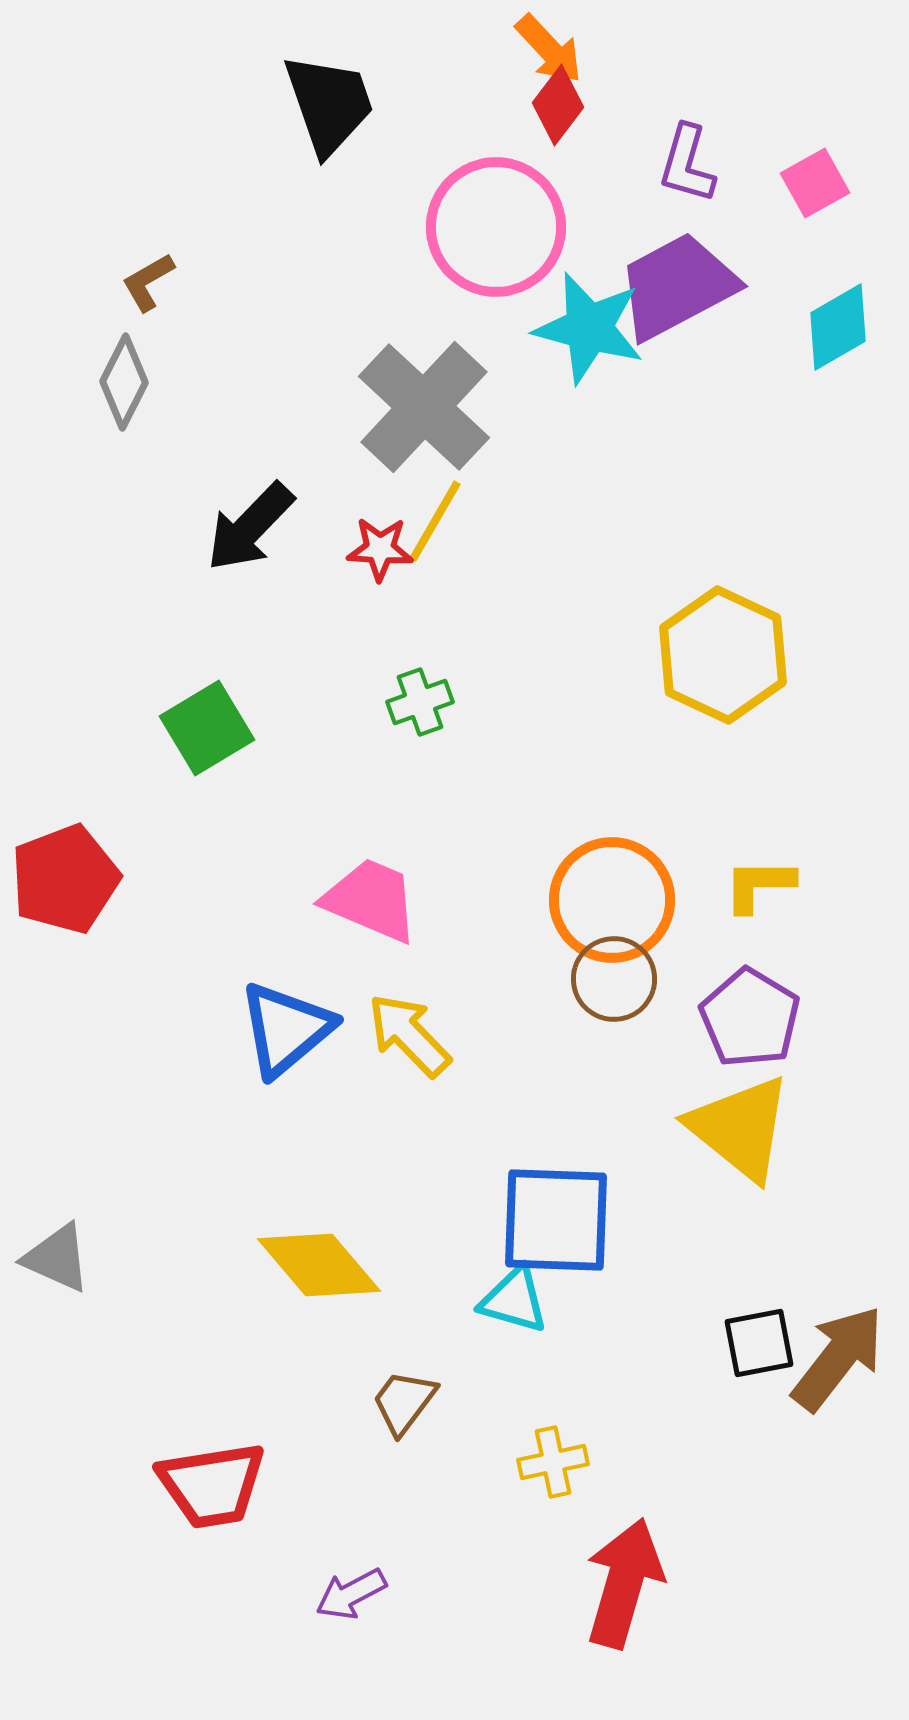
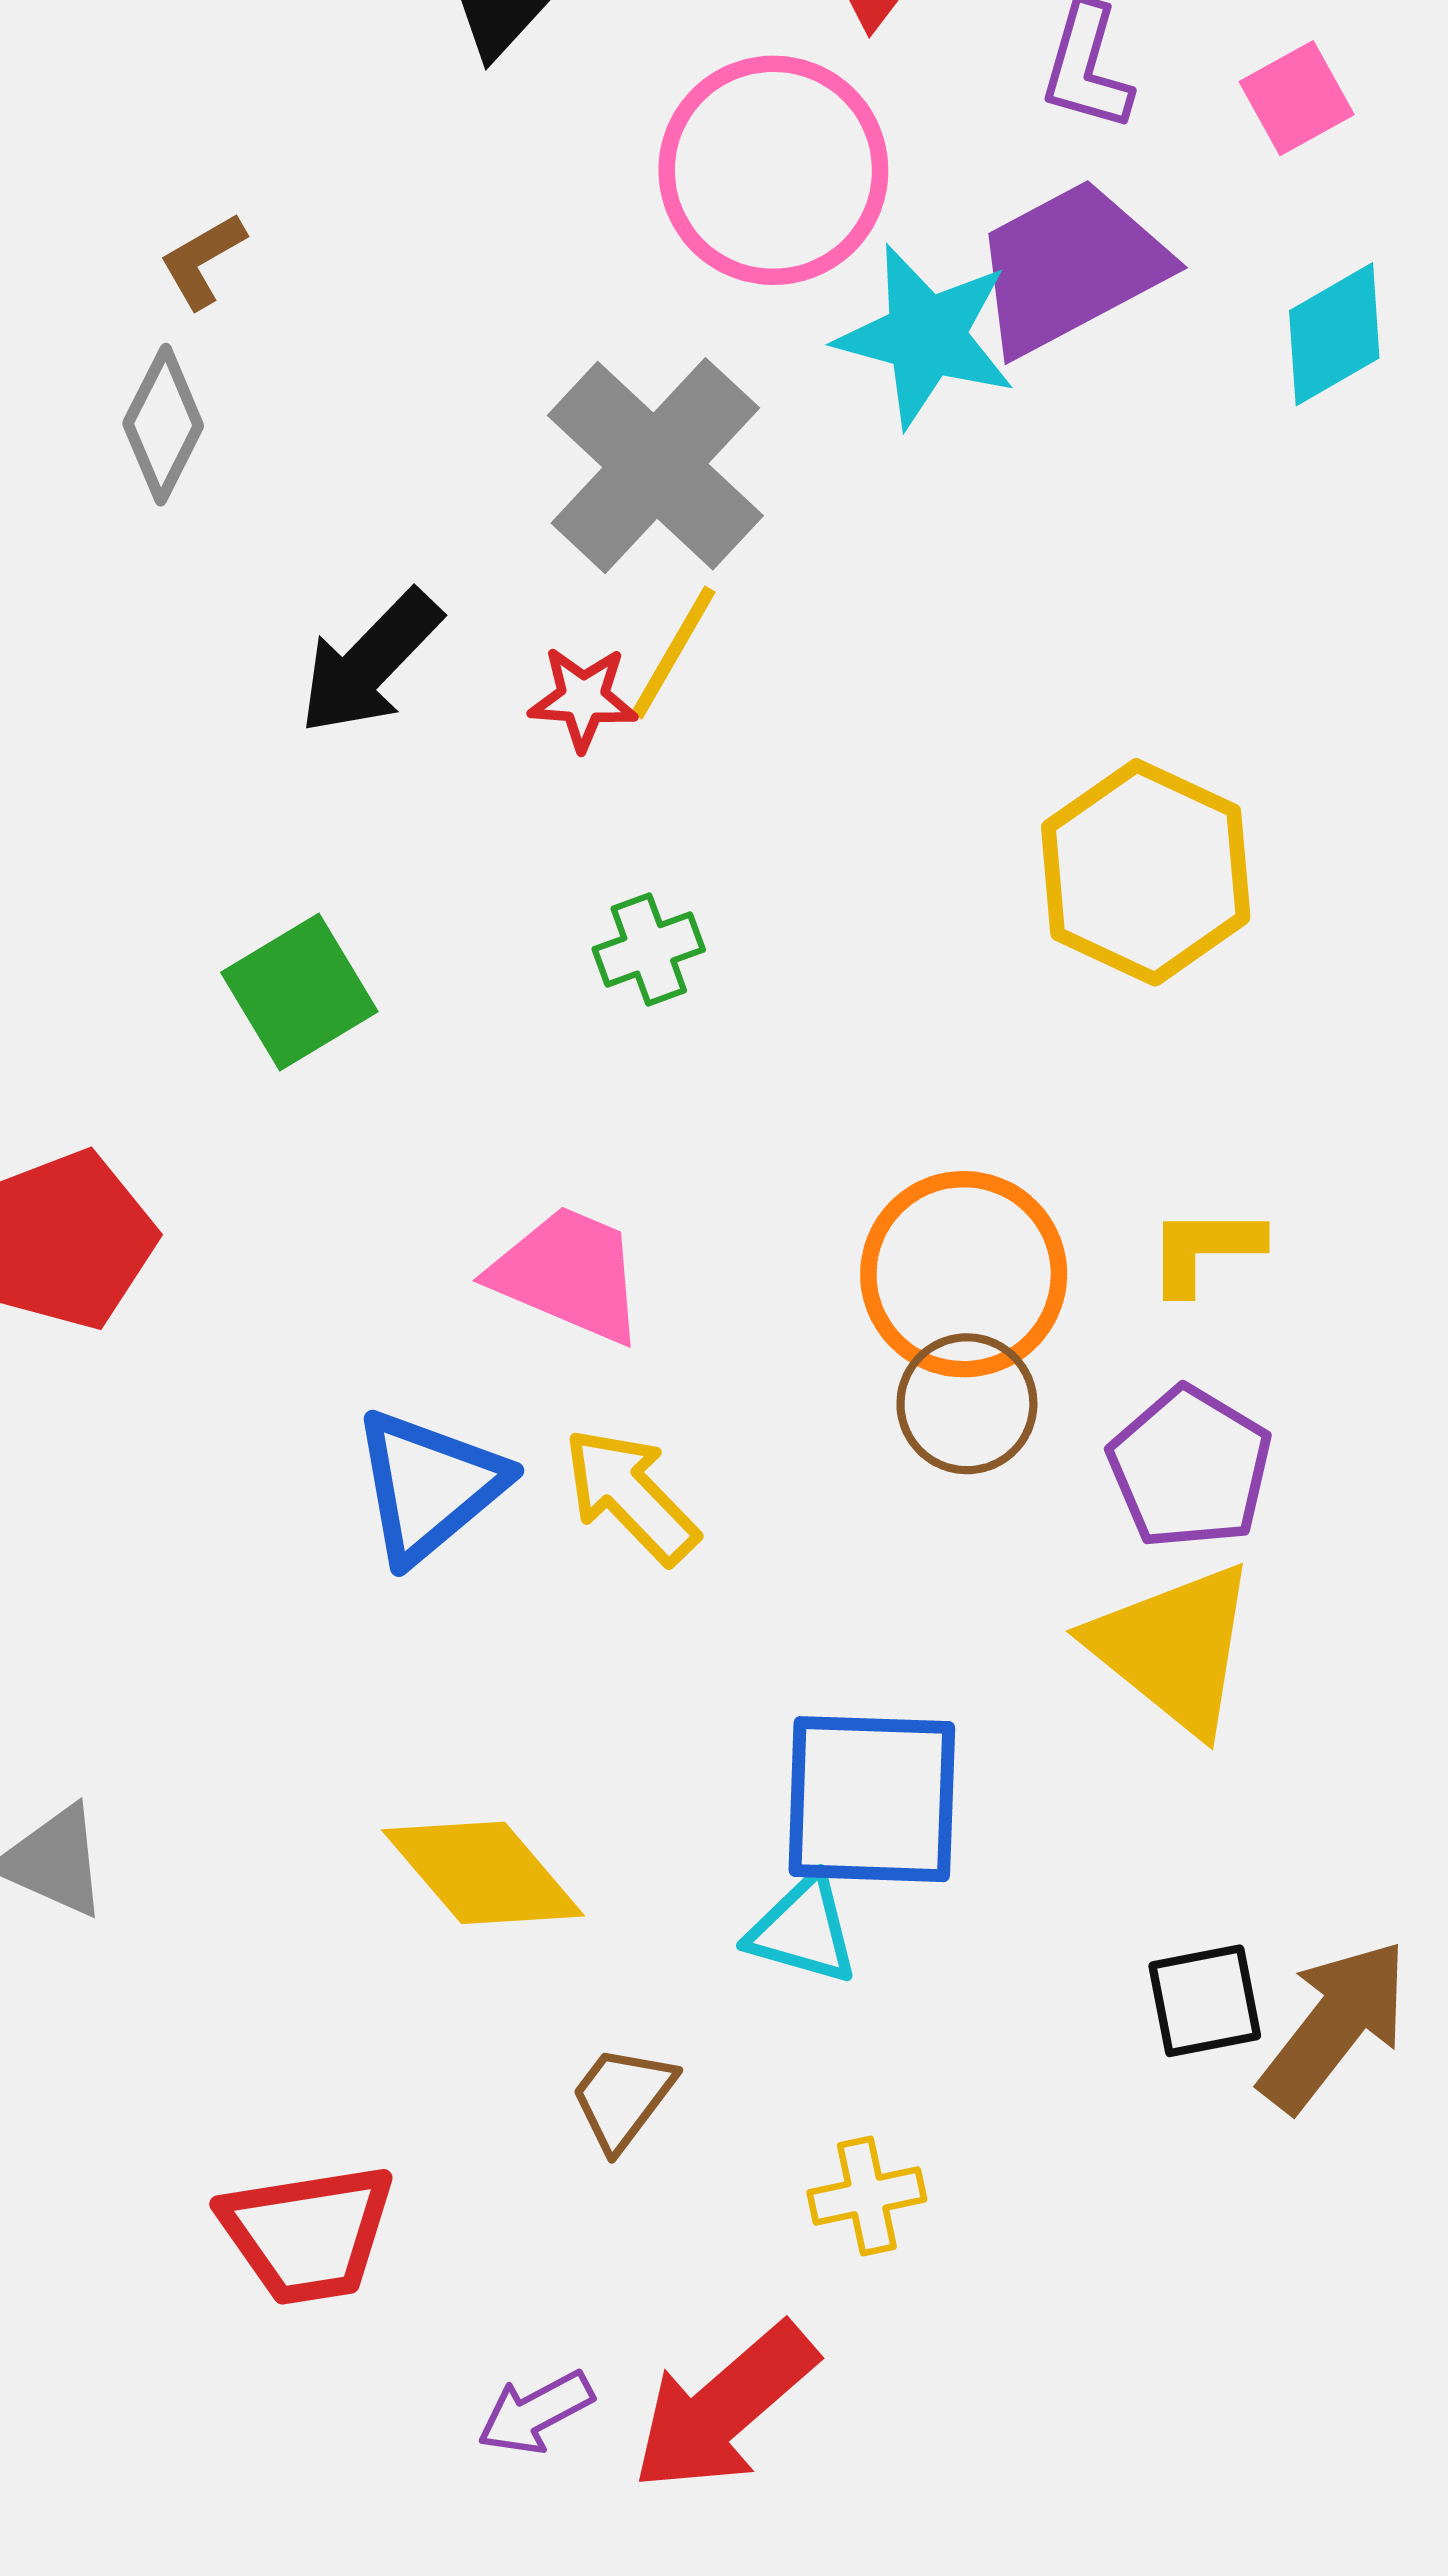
red arrow: (624, 1583) -> (724, 2408), moved, turned -147

